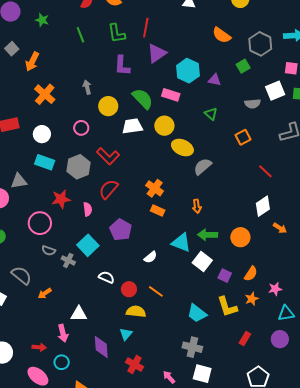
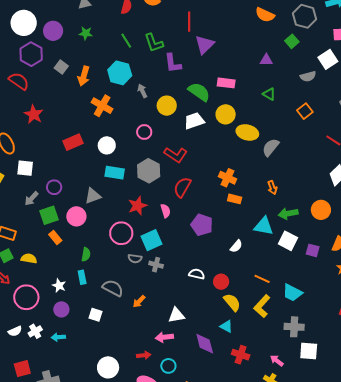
green L-shape: (117, 33) -> (154, 43), moved
cyan hexagon: (188, 71) -> (120, 73), moved
cyan square: (88, 245) -> (152, 240), moved, turned 30
orange line: (156, 291) -> (262, 279), moved
yellow L-shape: (227, 307) -> (262, 306), moved, turned 70
yellow semicircle: (136, 312) -> (232, 302), turned 54
pink arrow: (63, 333) -> (164, 337), turned 108
cyan triangle: (126, 334) -> (226, 326), turned -32

